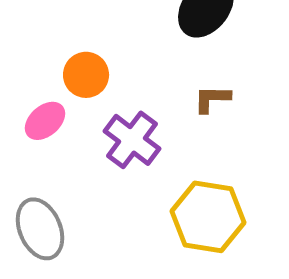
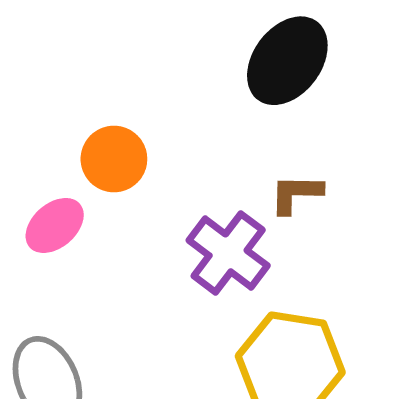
purple cross: (132, 140) -> (228, 253), moved

